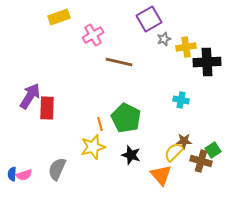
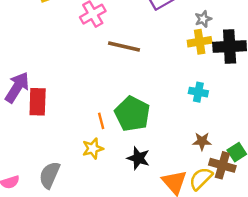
gray star: (164, 39) -> (203, 19), moved
yellow cross: (186, 47) -> (200, 42), moved
yellow star: (93, 147) -> (93, 149), size x0.7
yellow semicircle: (174, 152) -> (201, 179), moved

